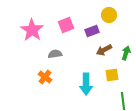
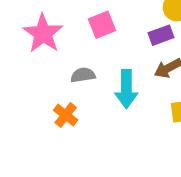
purple rectangle: (92, 31) -> (161, 35), moved
cyan arrow: (86, 84) -> (126, 89), moved

